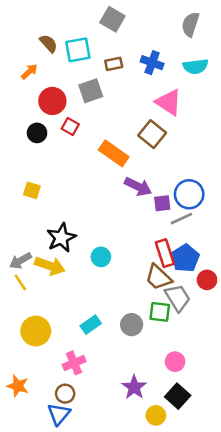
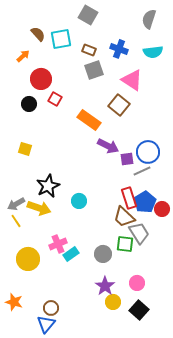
brown rectangle: (114, 64) -> (89, 50), turned 32
gray square: (91, 91) -> (94, 70), moved
red circle: (207, 280) -> (162, 209), moved
pink cross: (74, 363) -> (58, 244), moved
purple star: (134, 387) -> (105, 286), moved
yellow circle: (156, 415) -> (113, 302), moved

